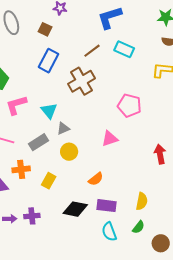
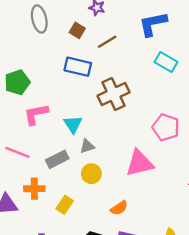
brown line: (92, 51) -> (107, 42), moved
blue rectangle: (48, 61) -> (78, 67), turned 70
pink triangle: (110, 139) -> (140, 163), size x1.5

